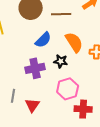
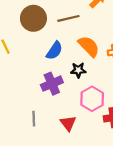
red triangle: (32, 105) -> (68, 123), moved

